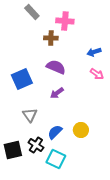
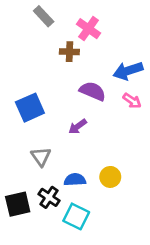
pink cross: (65, 21) -> (88, 29), turned 30
blue arrow: (94, 52) -> (128, 71), size x1.5
purple semicircle: (56, 67) -> (93, 91), moved
blue semicircle: (55, 132) -> (75, 180), turned 42

